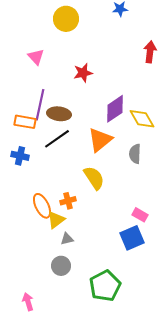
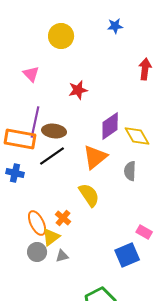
orange rectangle: (25, 122) -> (20, 139), size x1.4
orange cross: (68, 201) -> (63, 218), turned -35
pink rectangle: (140, 215) -> (144, 232), moved
gray circle: (61, 266) -> (37, 252), moved

